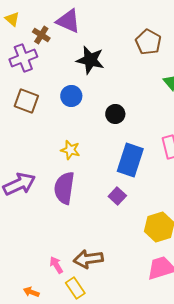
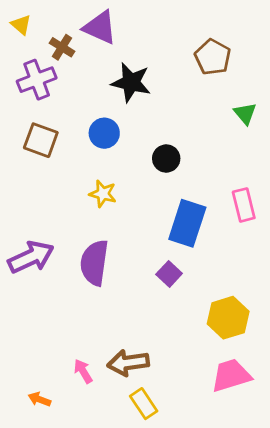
yellow star: (70, 150) -> (103, 194), moved
yellow rectangle: (75, 288) -> (144, 404), moved
orange arrow: (31, 292) -> (39, 399), moved

